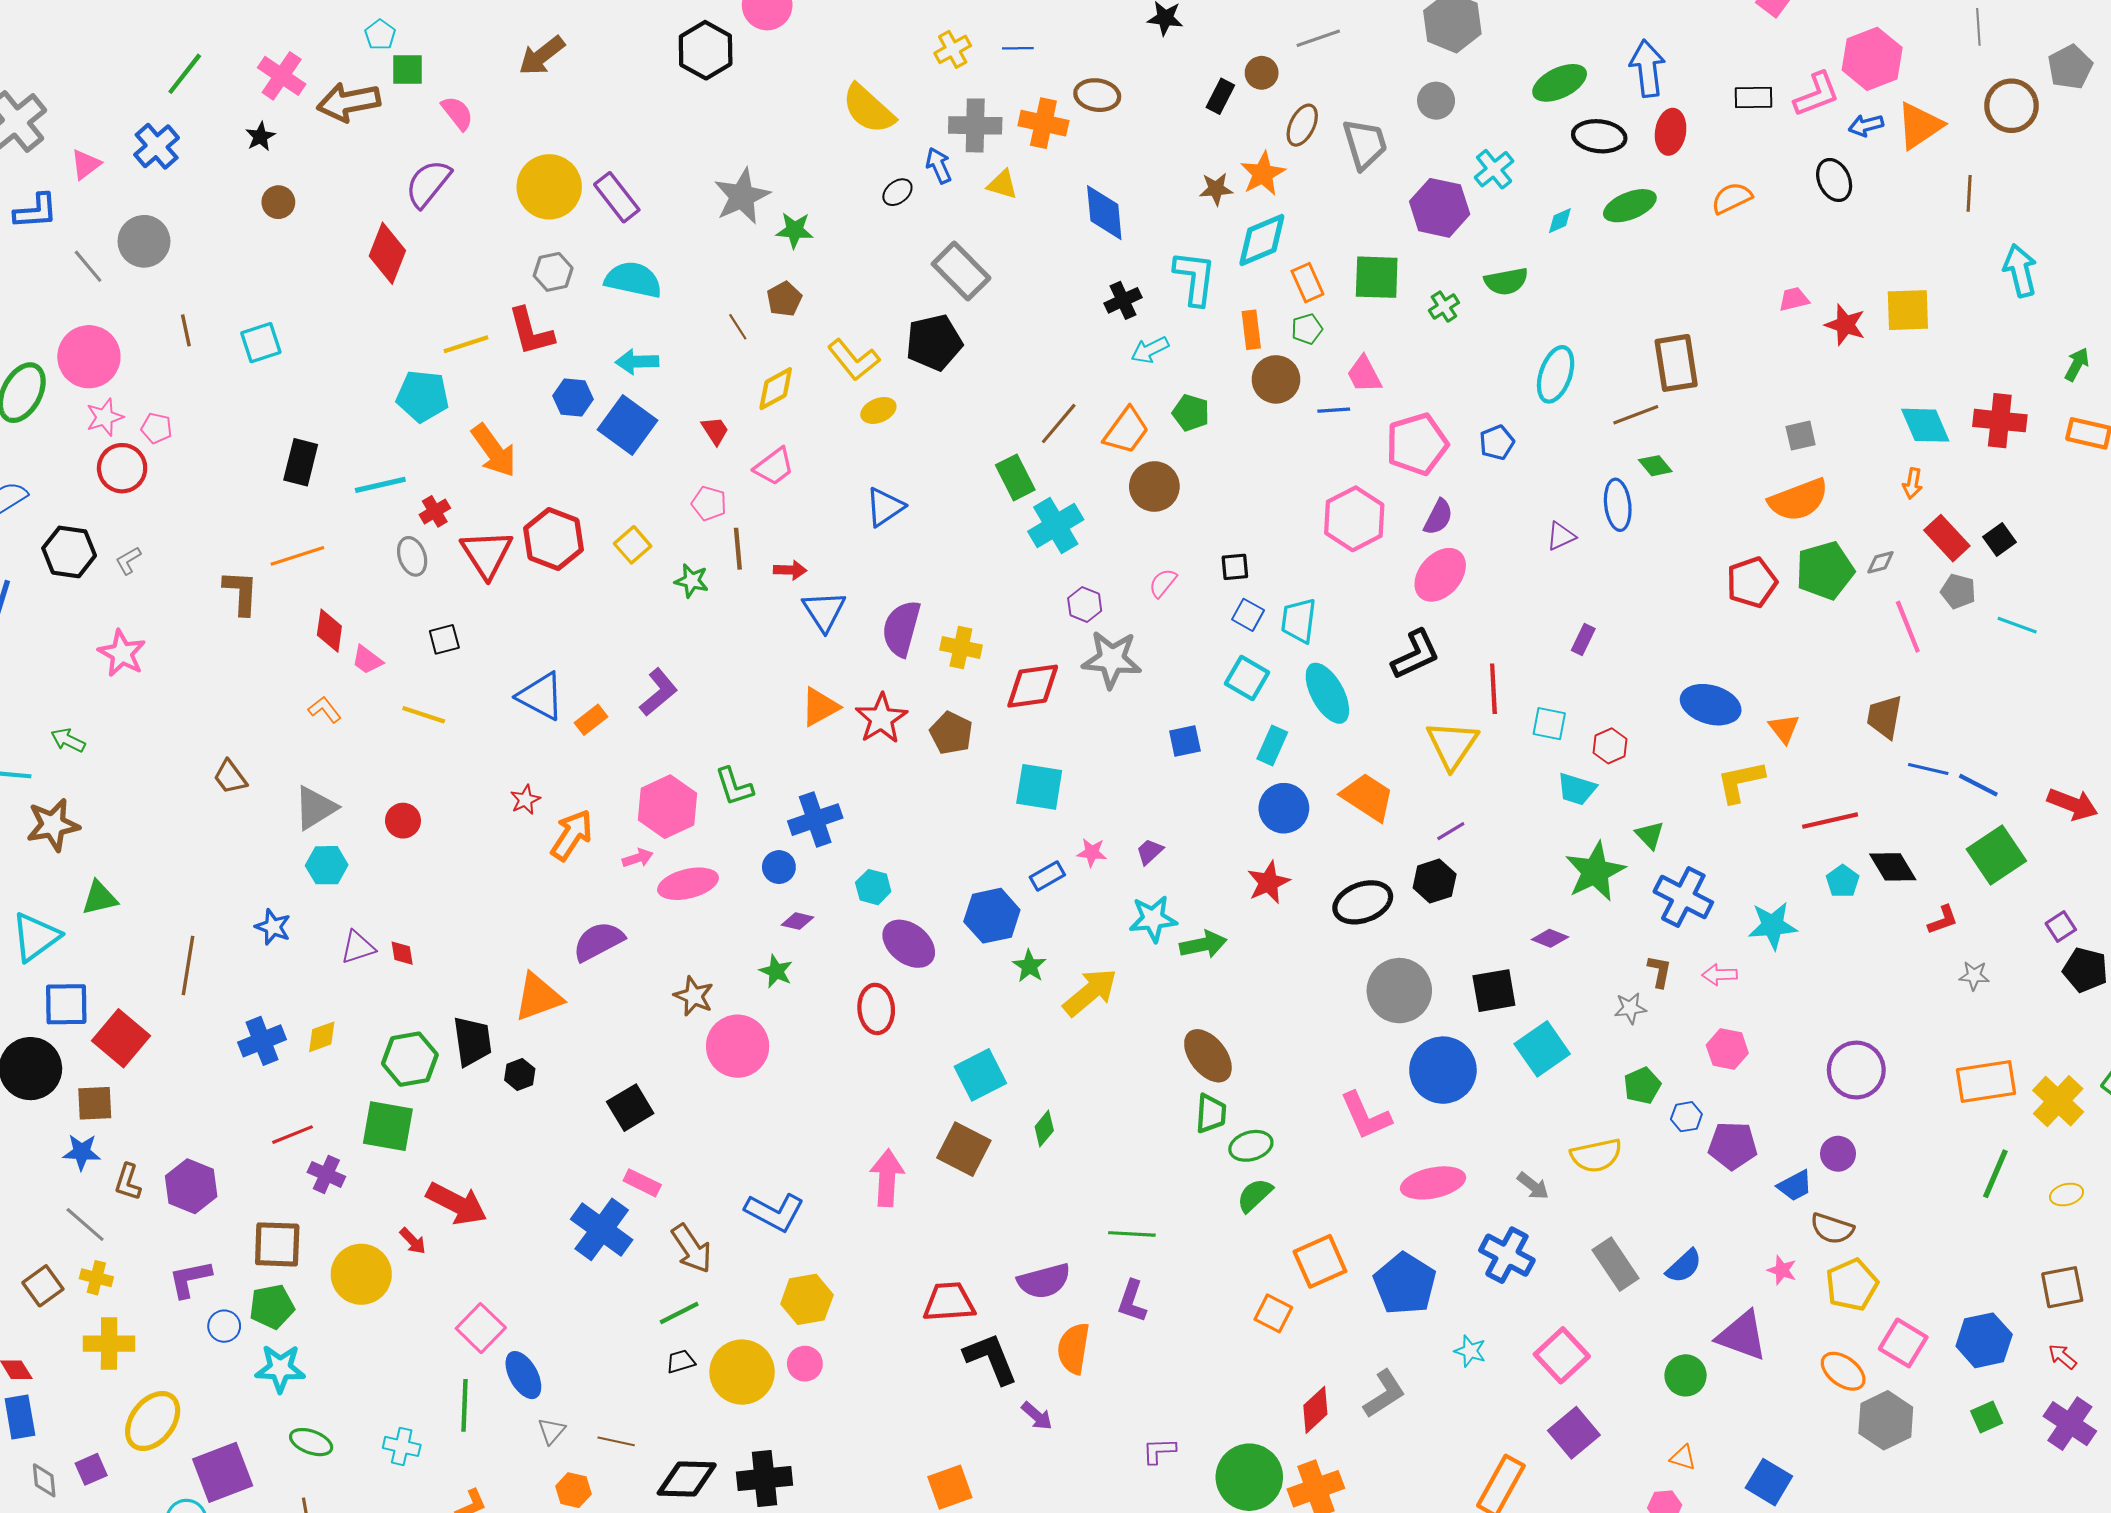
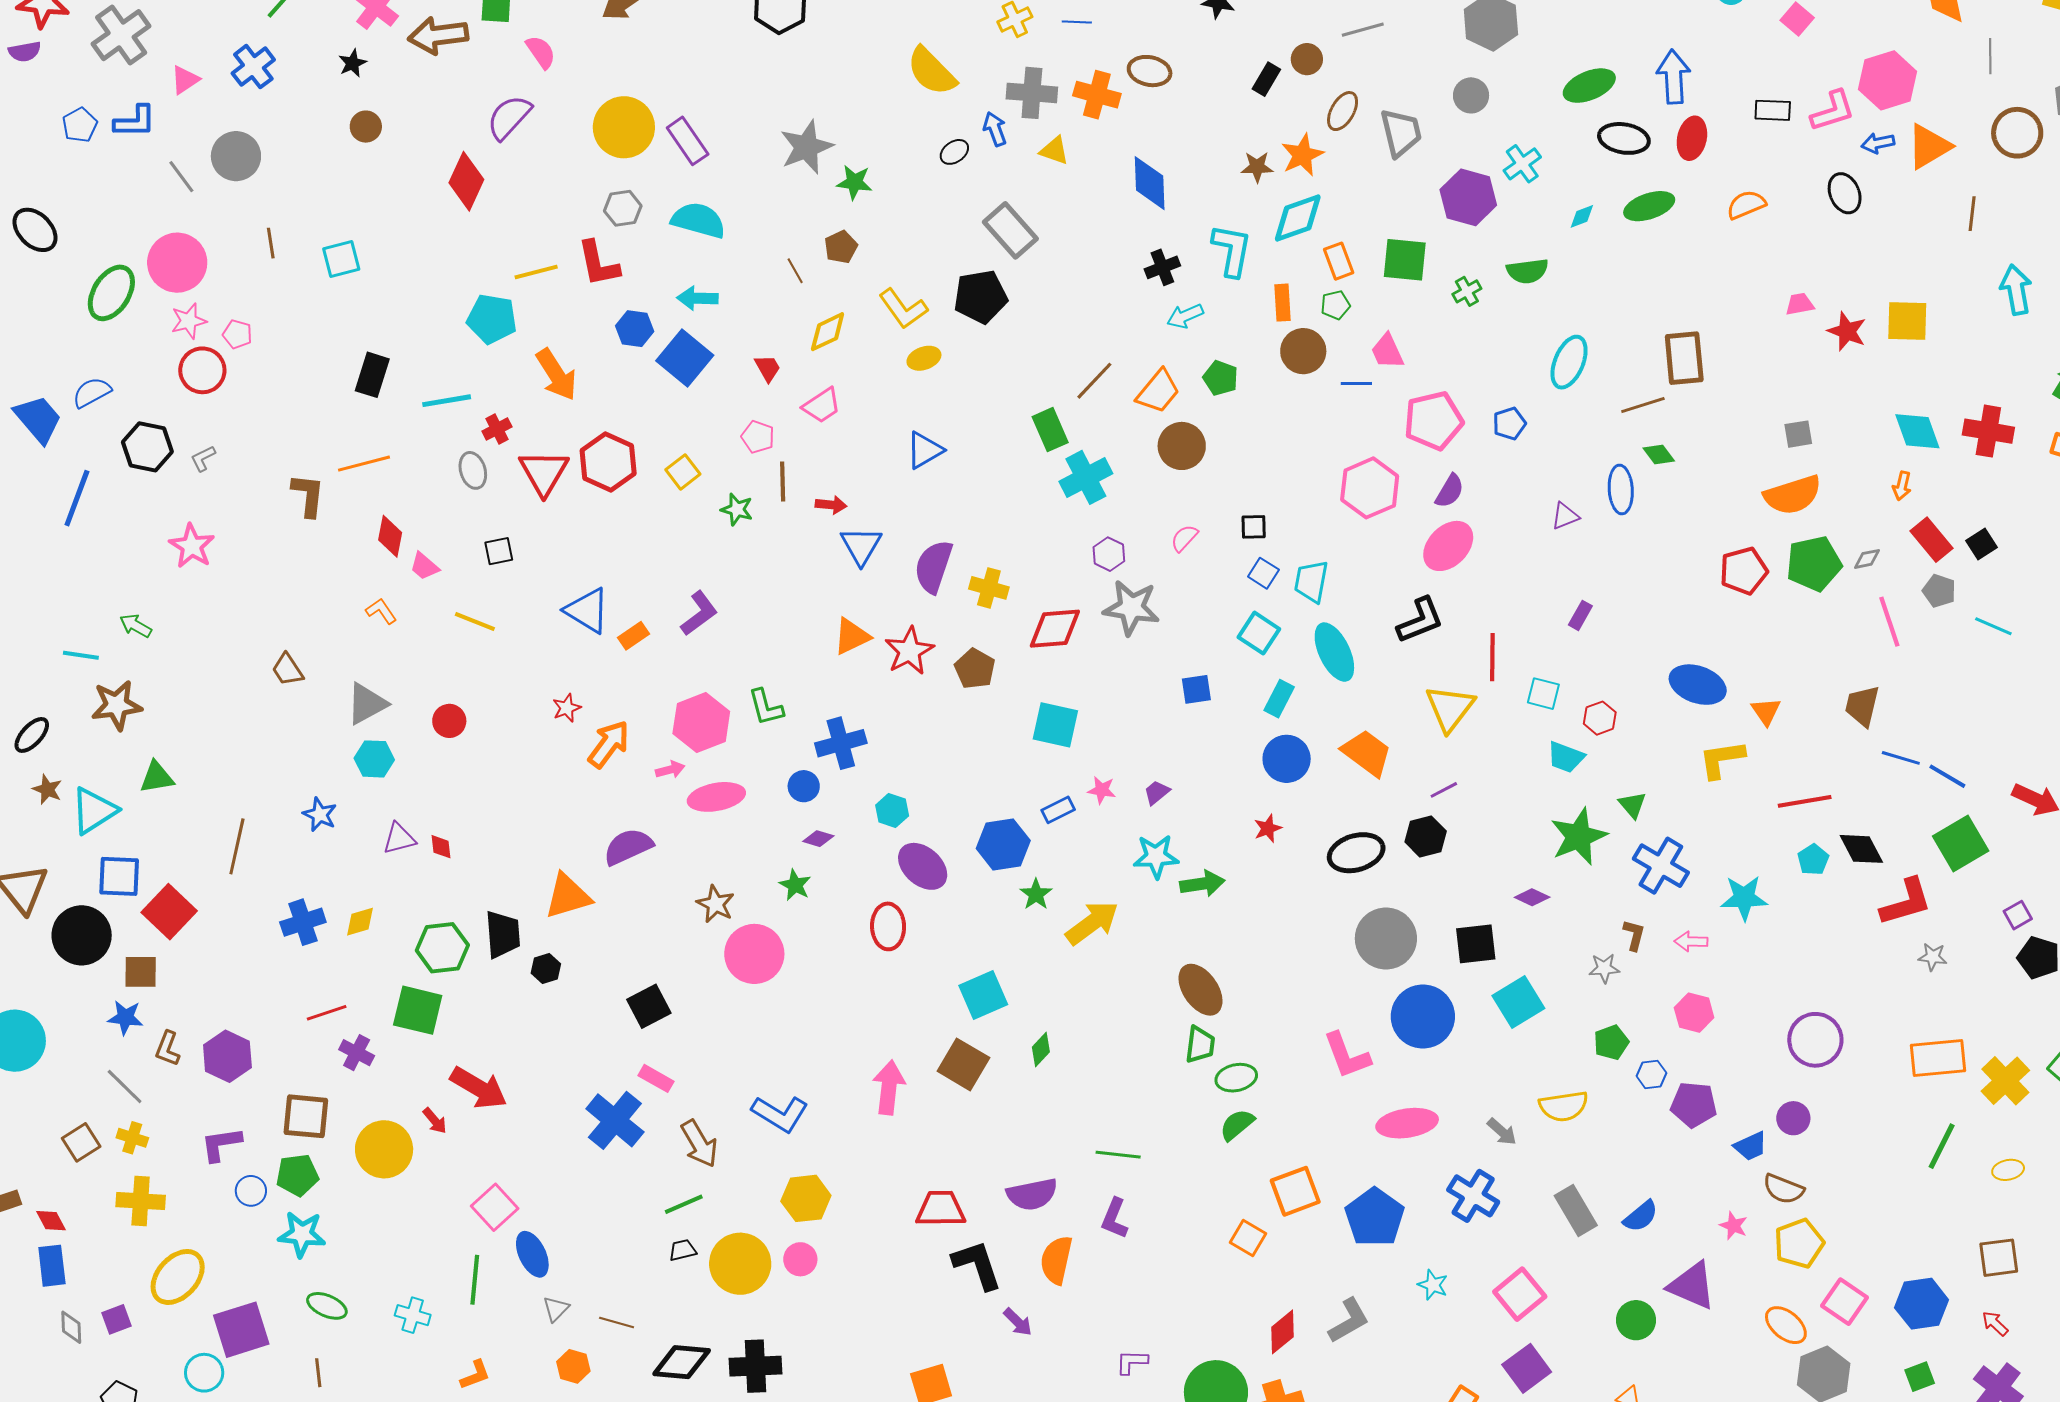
red star: (1268, 882) -> (1268, 828), size x0.7
red L-shape: (1943, 920) -> (1906, 902), size x1.8

